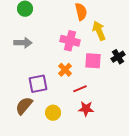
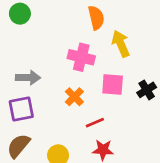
gray arrow: (23, 43) -> (28, 78), moved
black cross: (118, 57) -> (147, 90), moved
purple square: (38, 84) -> (21, 109), moved

